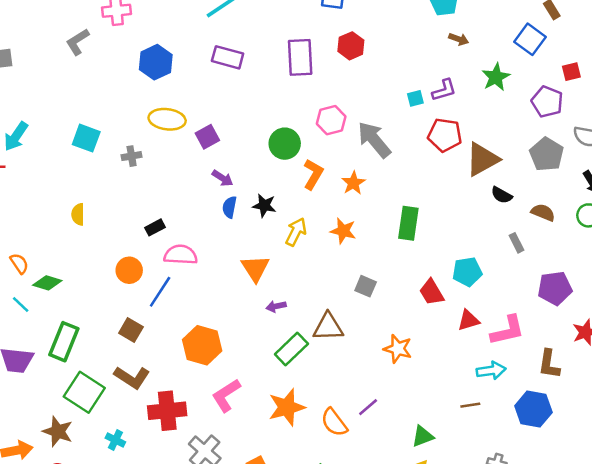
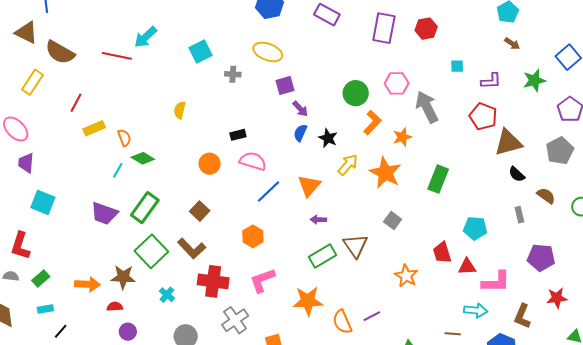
cyan square: (415, 98) -> (457, 66), moved
purple square: (207, 137) -> (285, 85), moved
cyan square: (86, 138) -> (201, 52), turned 30
orange star: (343, 231) -> (385, 173), size x1.5
blue line: (160, 292) -> (269, 191), moved
red trapezoid: (432, 292) -> (442, 253), moved
cyan line: (21, 305) -> (118, 170), turned 63
brown triangle: (328, 327) -> (355, 246), turned 44
orange hexagon: (202, 345) -> (253, 236), size x0.7
brown star: (58, 431) -> (123, 277), turned -30

